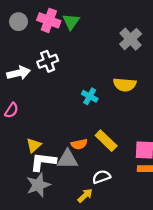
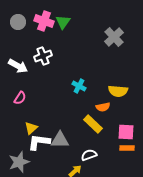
white arrow: (18, 73) -> (18, 66), turned 42
yellow semicircle: (125, 85) -> (118, 91), moved
pink semicircle: (11, 110) -> (20, 98), moved
orange semicircle: (79, 144) -> (103, 107), moved
gray star: (38, 185) -> (19, 162), moved

